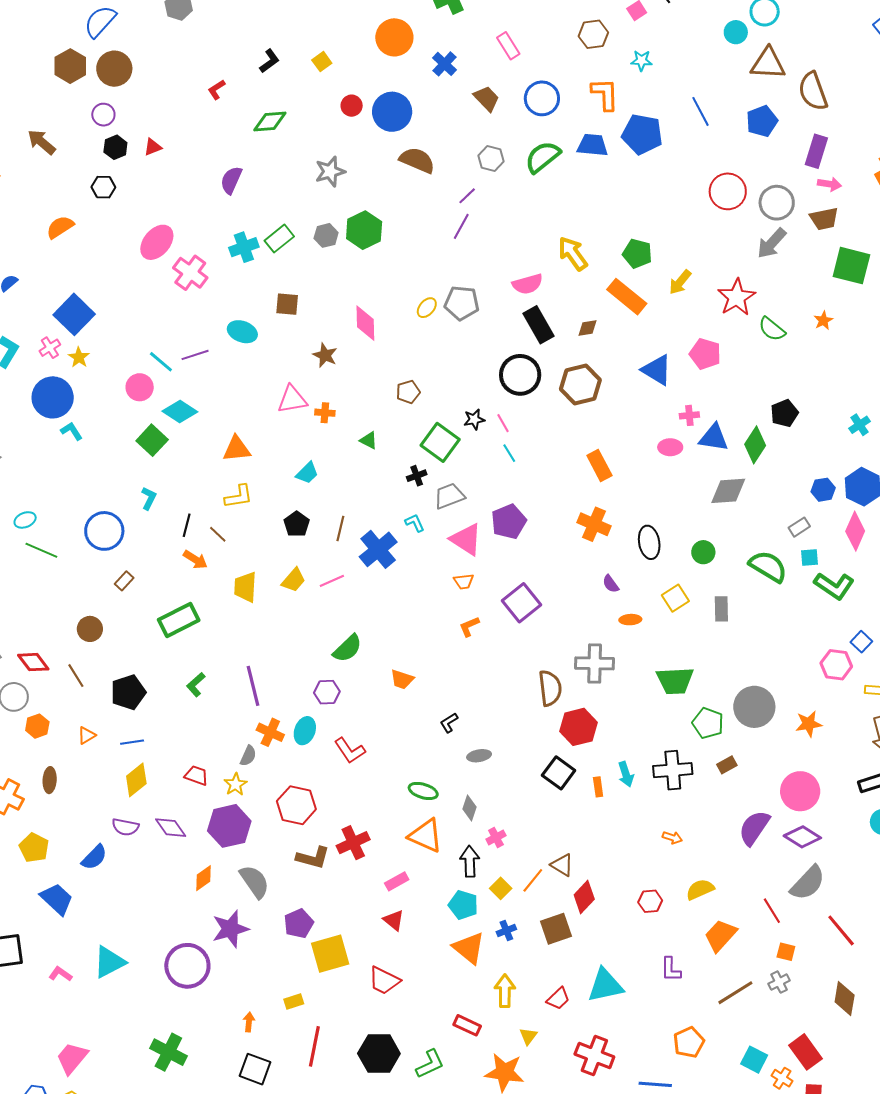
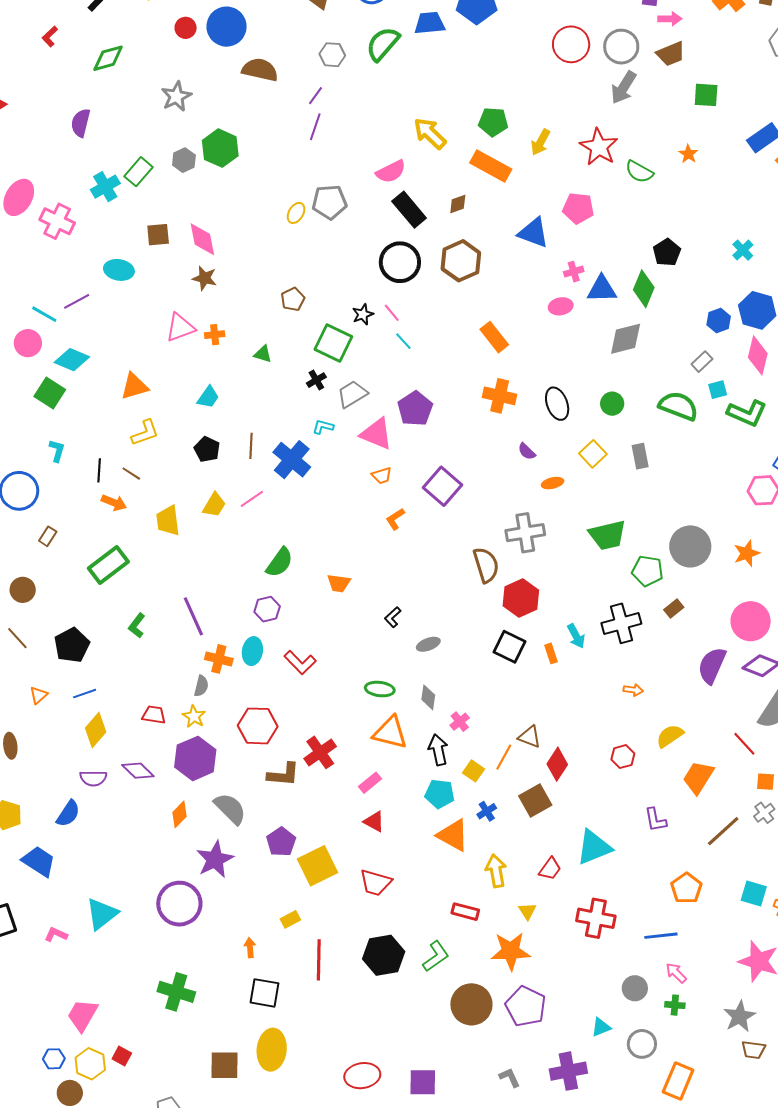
green square: (851, 266) -> (706, 95), size x0.7
pink diamond: (365, 323) -> (202, 239), moved
cyan L-shape: (415, 523) -> (323, 427), turned -40

